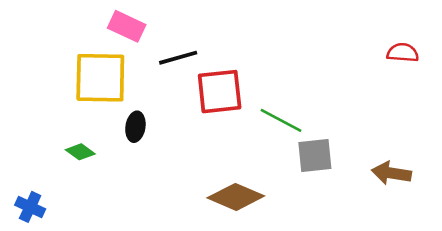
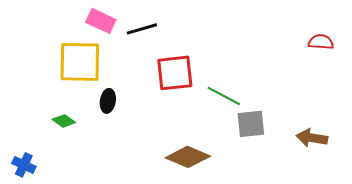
black line: (178, 58) -> (142, 29), moved

